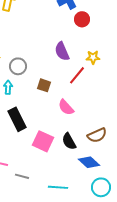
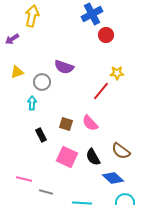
purple semicircle: (62, 51) -> (64, 67), moved, turned -48
brown square: (44, 85) -> (66, 124), moved
black rectangle: (17, 119) -> (41, 135), size x0.6
brown semicircle: (97, 135) -> (121, 151), turned 60

